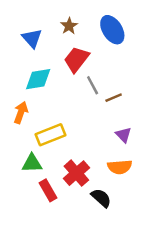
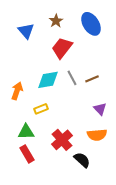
cyan diamond: (38, 79) -> (48, 80), moved
gray line: (93, 85) -> (72, 78), moved
yellow rectangle: (50, 135) -> (41, 109), size x0.6
red rectangle: (48, 190) -> (27, 154), moved

